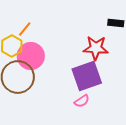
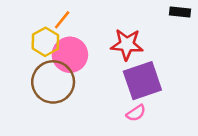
red star: (96, 48) -> (127, 44), moved

